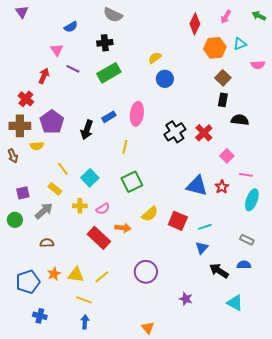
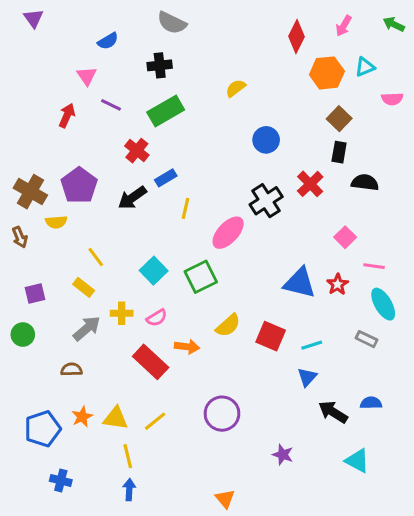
blue circle: (165, 79) -> (266, 140), moved
red cross: (26, 99) -> (137, 151), moved
pink ellipse: (137, 114) -> (228, 233), moved, turned 35
brown cross: (20, 126) -> (30, 192), turned 30
black arrow: (87, 130) -> (132, 198), turned 36
red cross: (204, 133) -> (310, 184), moved
yellow line: (125, 147) -> (186, 208), moved
cyan square: (90, 178) -> (154, 271), moved
cyan ellipse: (252, 200) -> (383, 304), turned -50
gray arrow: (44, 211) -> (87, 328), moved
gray rectangle: (247, 240) -> (366, 339), moved
yellow line: (84, 300) -> (128, 456), turned 56

